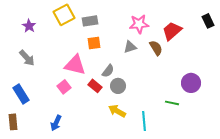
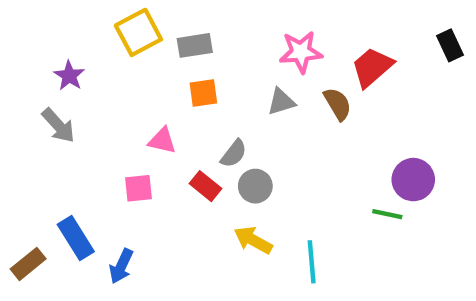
purple star: (29, 26) -> (69, 76), moved
pink triangle: (75, 65) -> (162, 141), size x0.6
pink square: (64, 87) -> (138, 188), turned 32
blue rectangle: (21, 94) -> (76, 238), moved
green line: (172, 103) -> (387, 214), moved
brown rectangle: (13, 122) -> (28, 264), turned 56

